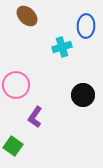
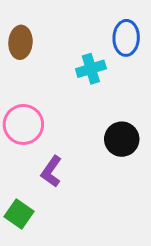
brown ellipse: (27, 16) -> (20, 42), moved, turned 50

